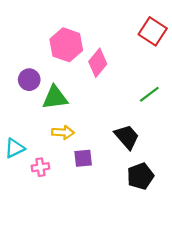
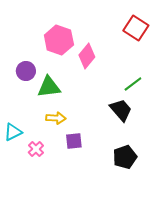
black trapezoid: (127, 137) -> (121, 110), moved
pink cross: (40, 167) -> (36, 149), turned -35

